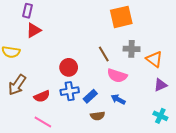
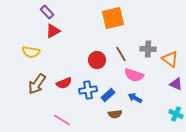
purple rectangle: (27, 11) -> (47, 12), turned -56
orange square: (121, 17) -> (113, 18), moved
red circle: (69, 67) -> (97, 60), moved
purple triangle: (160, 85) -> (176, 84), turned 48
red semicircle: (42, 96) -> (64, 83), moved

